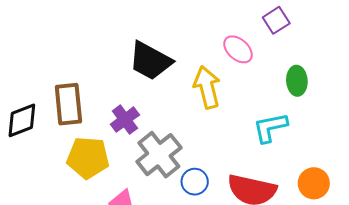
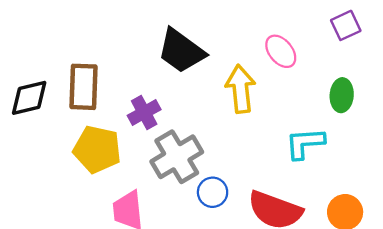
purple square: (276, 20) -> (346, 25), moved

